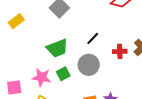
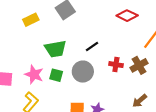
yellow rectangle: (16, 21) -> (31, 20), moved
green square: (63, 74) -> (56, 75), turned 32

